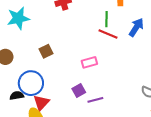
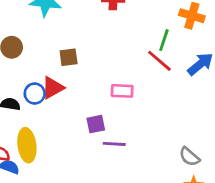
blue circle: (31, 83) -> (35, 94), size x0.6
red triangle: (41, 103) -> (53, 88), moved

